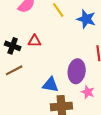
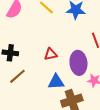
red triangle: (35, 41) -> (51, 54), moved

